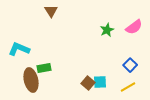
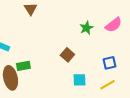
blue square: (130, 65) -> (109, 63), turned 32
brown square: (88, 83) -> (67, 55), moved

